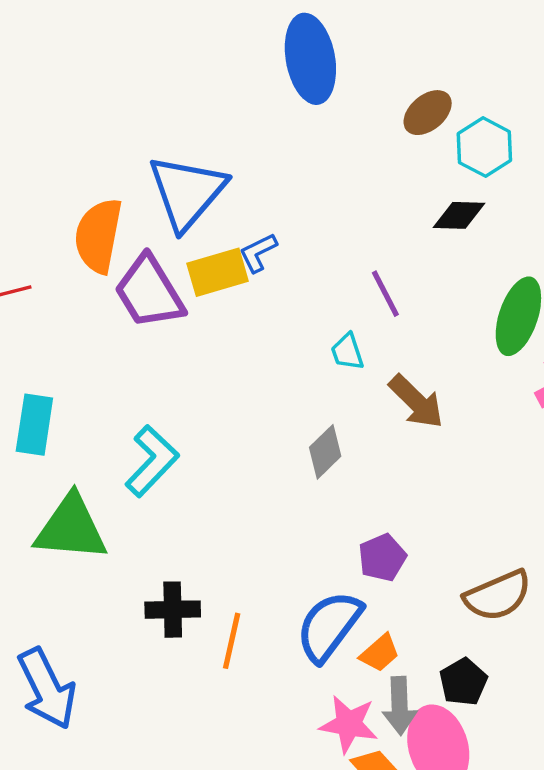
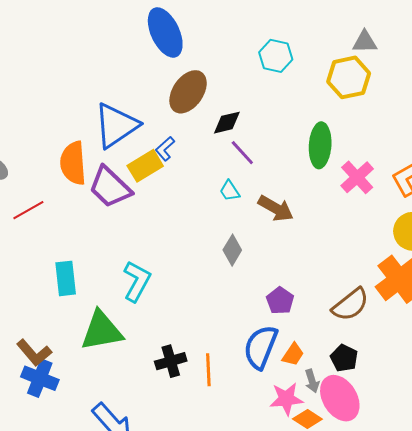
brown ellipse: (428, 113) -> (188, 92), moved, size x1.5
blue triangle: (187, 192) -> (116, 126), turned 30
black diamond: (459, 215) -> (227, 123), moved
gray arrow: (400, 706) -> (312, 381), size x0.7

